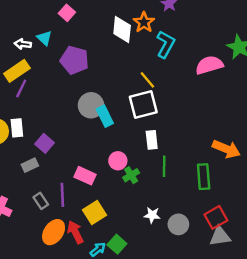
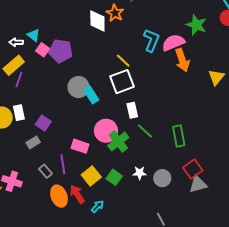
pink square: (67, 13) -> (43, 50), moved
cyan L-shape: (166, 44) -> (151, 40), moved
orange arrow: (226, 149) -> (182, 60), moved, turned 55
pink circle: (118, 161) -> (106, 131), size x1.5
green line: (164, 166) -> (145, 131), turned -42
green cross: (131, 175) -> (118, 141), size x1.5
orange ellipse: (54, 232) -> (59, 196), turned -50
green square: (117, 244) -> (114, 177), moved

